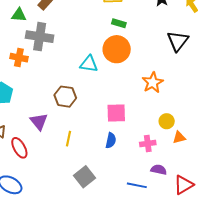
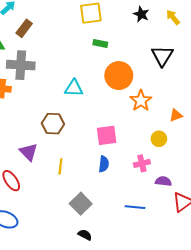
orange circle: (117, 49) -> (119, 76), moved
orange triangle: (179, 137) -> (176, 115), moved
purple semicircle: (159, 170) -> (163, 181), moved

